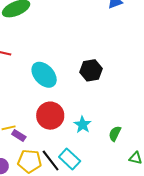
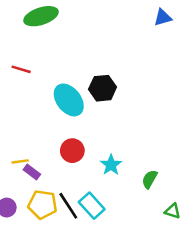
black hexagon: (91, 70) -> (103, 88), moved
red circle: (50, 116) -> (72, 151), size x0.7

